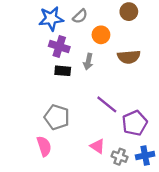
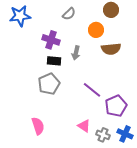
blue star: (51, 19) -> (20, 16), moved
orange circle: (101, 35) -> (96, 30), moved
gray pentagon: (57, 117) -> (49, 84), moved, turned 30
blue cross: (145, 156) -> (125, 134), turned 35

